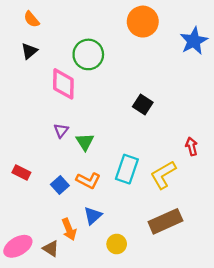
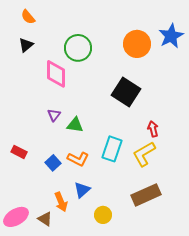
orange circle: (143, 22) -> (137, 44), moved
black square: (143, 104) -> (126, 92), size x1.6
green triangle: (85, 142) -> (75, 125), turned -48
red arrow: (192, 146) -> (153, 129), moved

